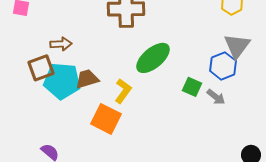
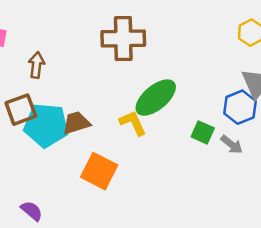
brown arrow: (61, 44) -> (36, 65), moved, turned -80
yellow L-shape: (123, 91) -> (133, 123), moved, turned -60

